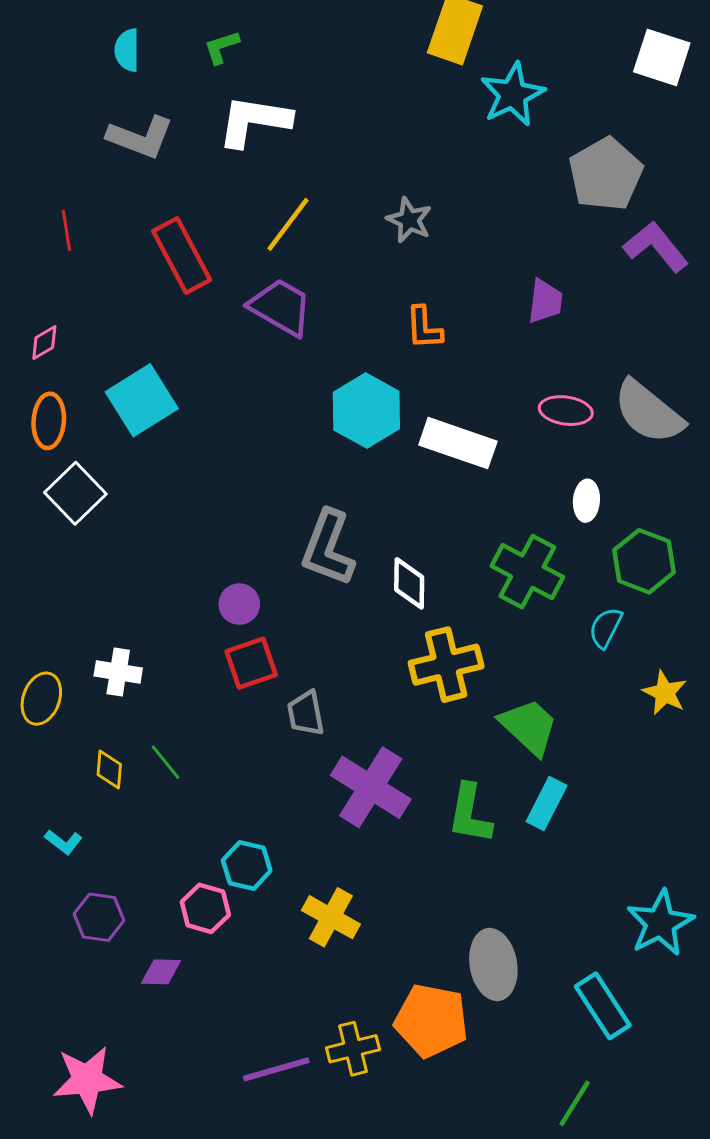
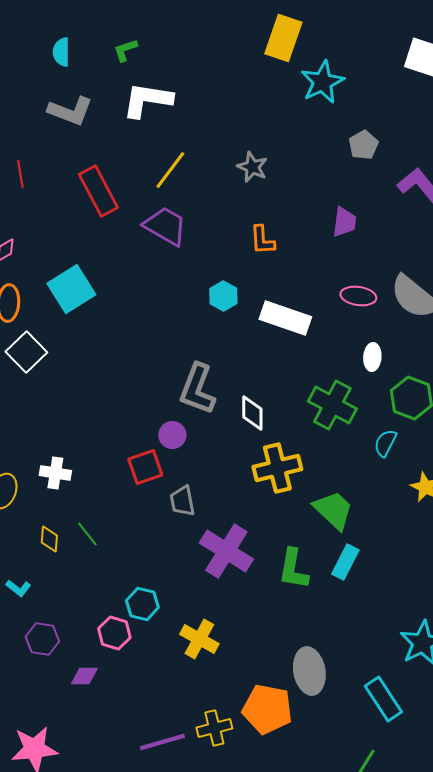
gray pentagon: (606, 174) -> (363, 145), moved, size x0.6
cyan hexagon: (366, 411) -> (223, 296), size x0.6
purple circle: (239, 604) -> (172, 435), moved

